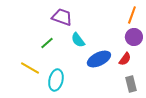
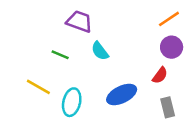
orange line: (132, 15) -> (169, 19), turned 36
green line: (47, 43) -> (60, 55), turned 64
blue ellipse: (99, 59) -> (122, 95), moved

